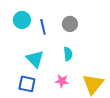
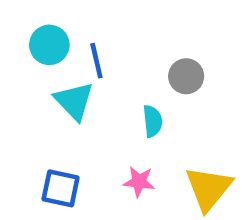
gray circle: (70, 24) -> (186, 76), moved
cyan triangle: (35, 59) -> (74, 101), moved

